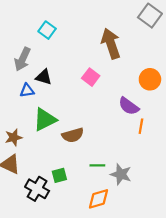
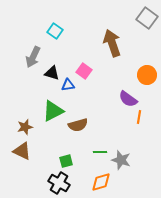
pink square: (91, 77) -> (84, 71), moved
blue triangle: (27, 90) -> (68, 85), moved
black cross: (37, 189) -> (59, 183), moved

